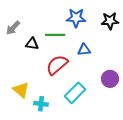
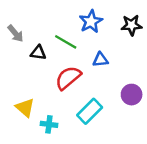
blue star: (76, 18) -> (91, 22), turned -30
gray arrow: (13, 28) -> (15, 33), turned -84
green line: (55, 35) -> (66, 42), turned 30

